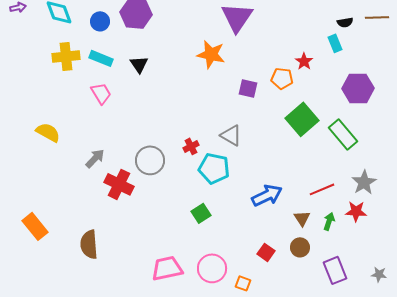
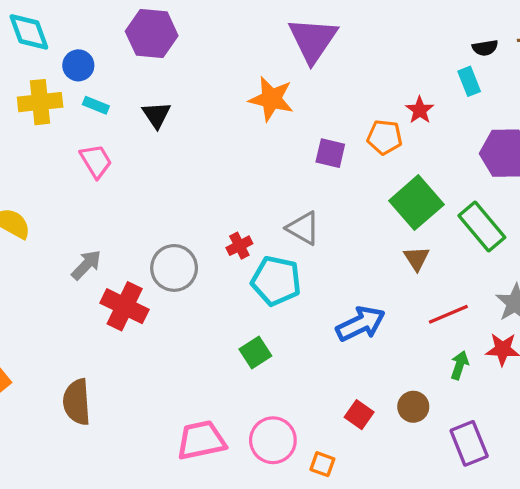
blue circle: (100, 21) -> (78, 65), moved
cyan rectangle: (101, 58) -> (96, 105), size x0.7
brown triangle: (302, 218) -> (416, 258), moved

